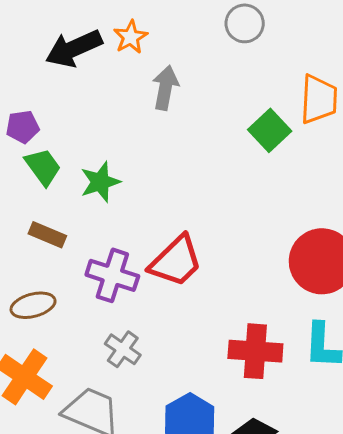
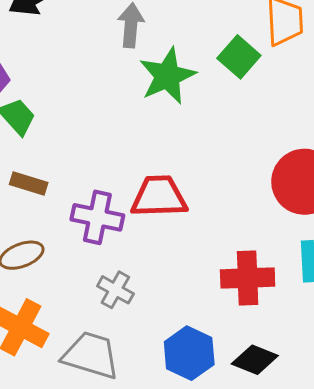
green star: (100, 182) -> (167, 76), moved, size x1.4
red trapezoid: (176, 261) -> (159, 197), turned -132

